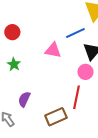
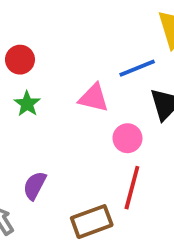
green star: (14, 64) -> (27, 104), moved
pink circle: (85, 72) -> (128, 138), moved

